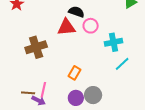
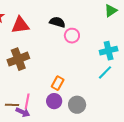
red triangle: (66, 27) -> (20, 25), moved
cyan cross: (114, 42) -> (109, 51), moved
purple circle: (76, 98) -> (54, 101), moved

